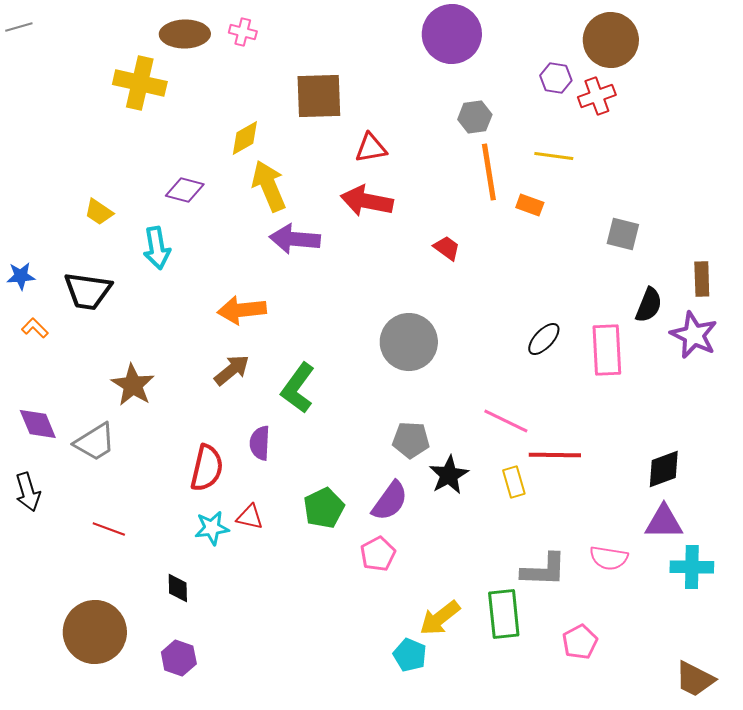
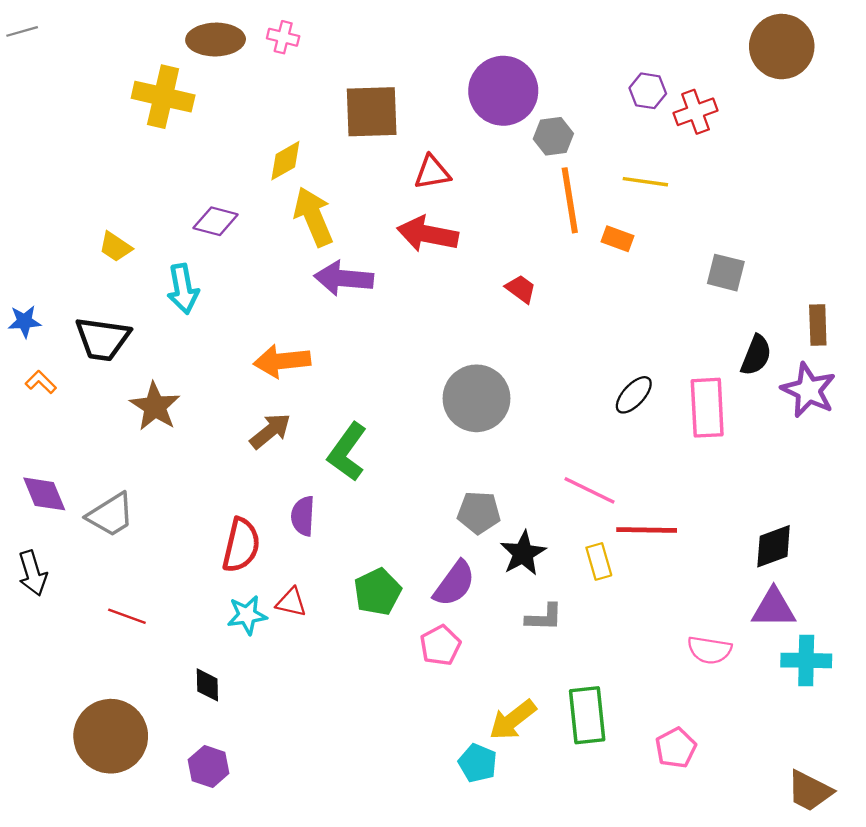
purple circle: (452, 34) -> (503, 91), moved
brown circle: (611, 40) -> (782, 47), moved
brown star: (133, 385) -> (155, 407), moved
gray L-shape: (544, 570) -> (544, 617), moved, size x0.7

